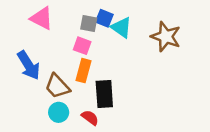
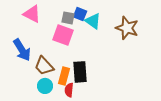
pink square: (82, 46) -> (63, 35), size x1.5
orange rectangle: (83, 71) -> (64, 76), moved
red semicircle: (90, 118) -> (69, 90), turned -120

